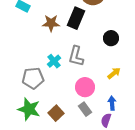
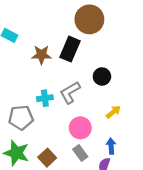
black circle: (111, 38) -> (102, 76), moved
gray L-shape: (76, 56) -> (70, 92), turned 45
cyan cross: (54, 61) -> (45, 98), turned 32

